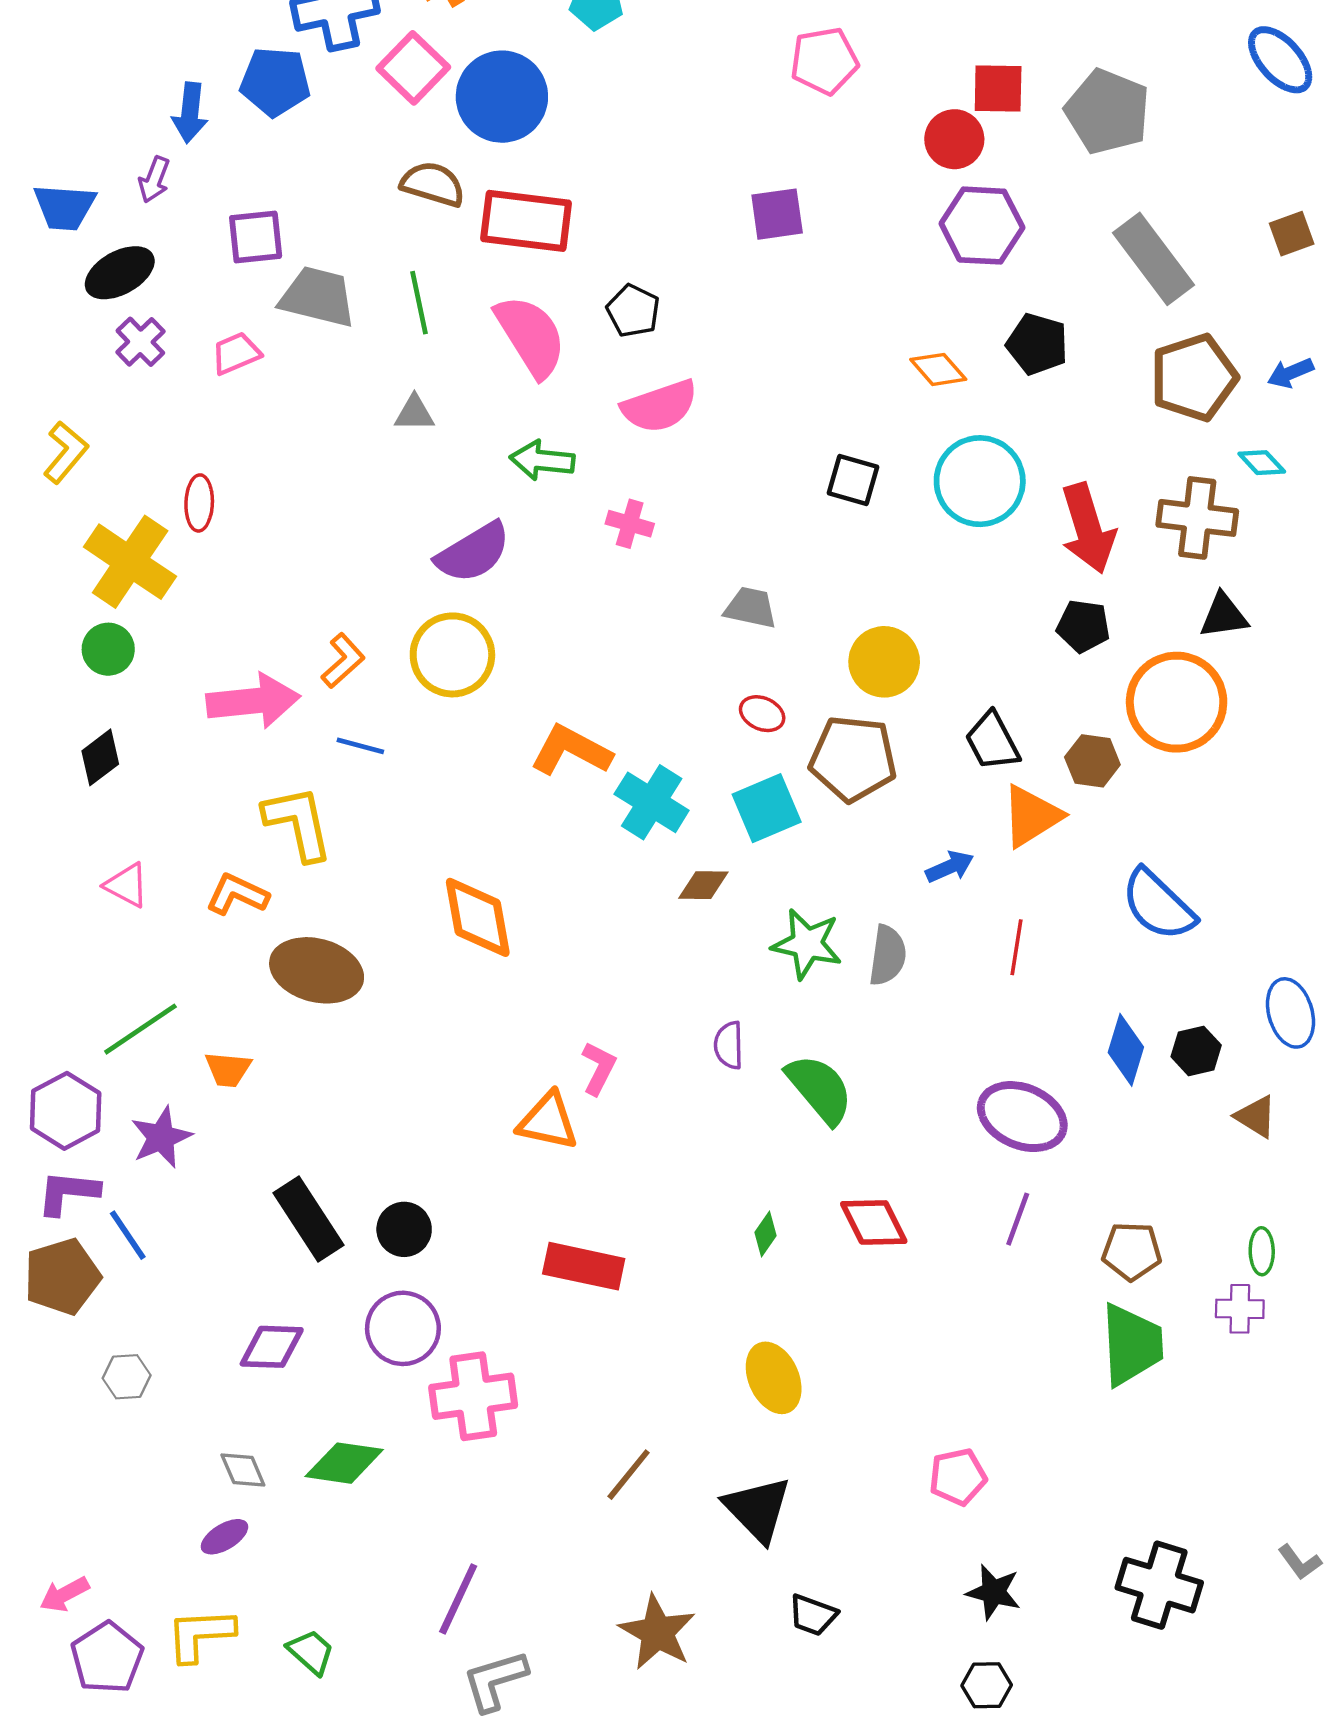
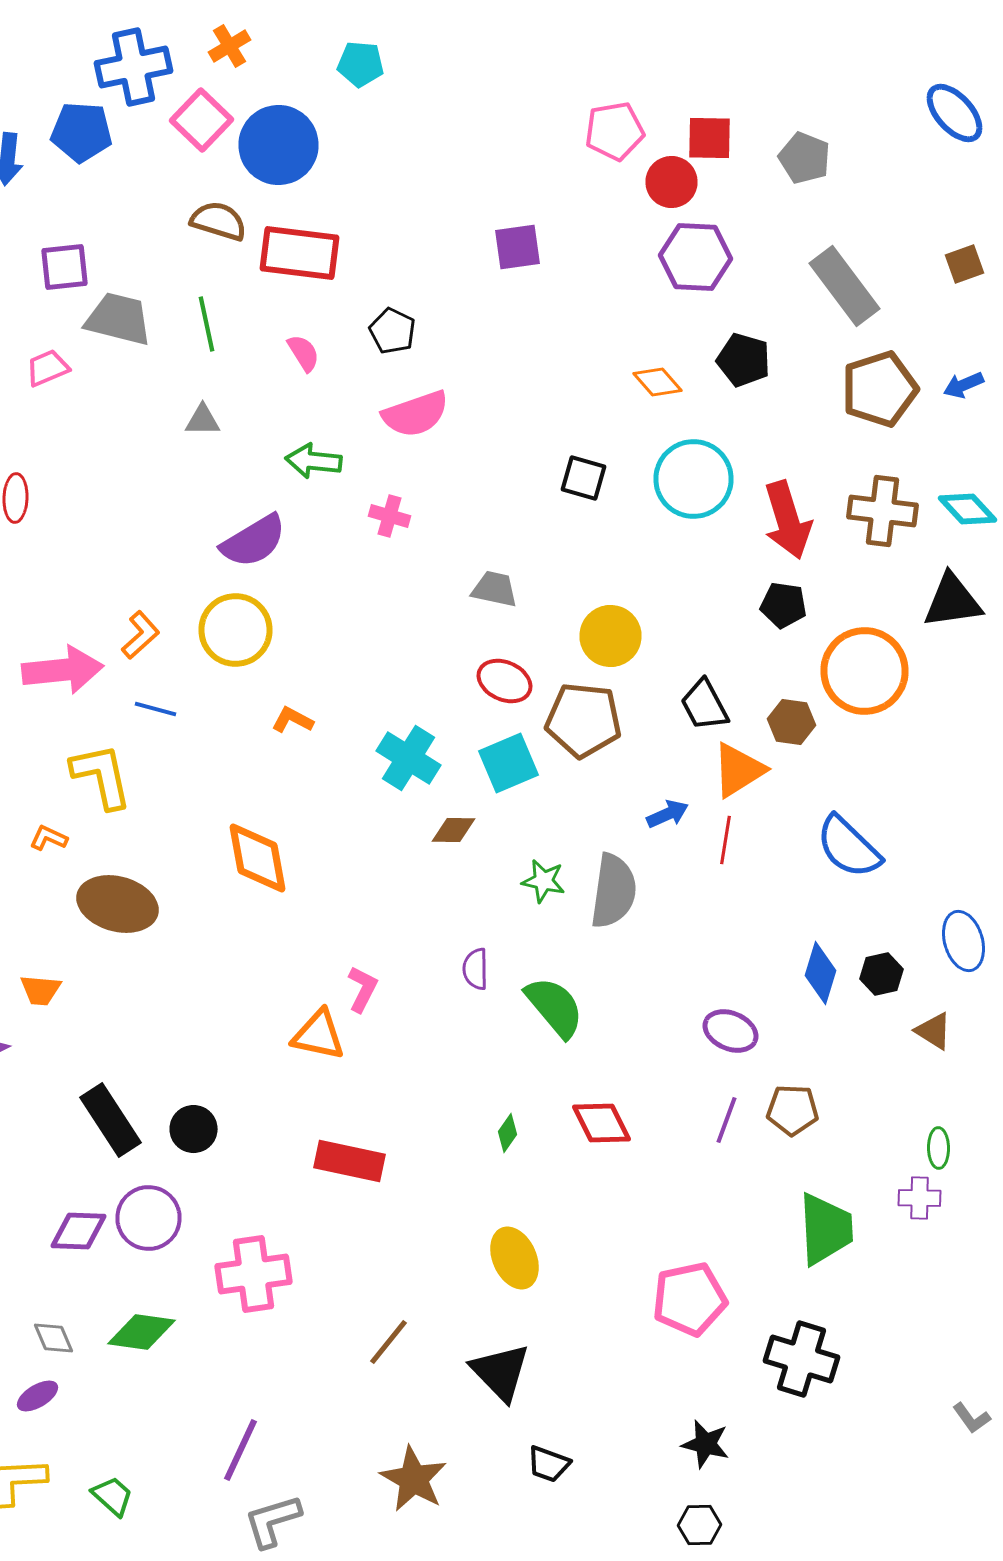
pink pentagon: (824, 61) -> (614, 131), moved
gray pentagon: (1107, 112) -> (804, 158), size x0.7
pink semicircle: (531, 336) -> (304, 353), size x0.5
cyan diamond: (1262, 463) -> (968, 509), moved, size x1.4
black triangle: (1224, 616) -> (952, 601), moved, size x1.4
red ellipse: (762, 714) -> (504, 681), size x1.4
orange L-shape: (571, 750) -> (292, 720), moved, size x0.6
orange L-shape: (237, 894) -> (48, 838), size x0.7
green star: (807, 944) -> (544, 881), size x0.7
red line: (1017, 947) -> (726, 840), moved
gray semicircle: (888, 955) -> (614, 891), size x1.4
purple ellipse: (1022, 1117) -> (730, 1031), size x0.7
brown pentagon: (1132, 1251) -> (792, 1110), moved
purple circle: (403, 1328) -> (148, 1218), moved
pink pentagon: (958, 1477) -> (690, 1299), moved, size x1.5
black cross: (1159, 1585) -> (802, 1359), moved

